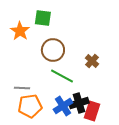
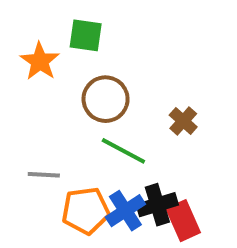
orange pentagon: (30, 106) -> (86, 211), moved
red rectangle: (92, 111) -> (183, 221), turned -42

